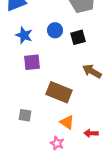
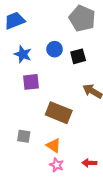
orange triangle: (67, 122) -> (54, 145), moved
red arrow: (91, 133) -> (89, 163), moved

